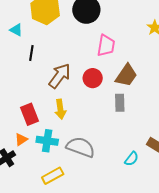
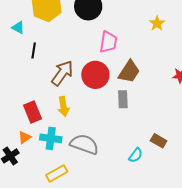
red circle: (93, 78) -> (95, 75), size x1.4

